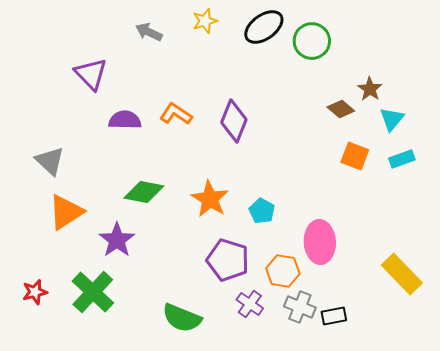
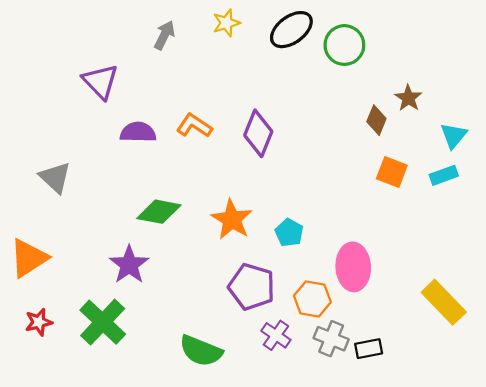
gray arrow: (149, 32) -> (164, 35), turned 92
brown diamond: (341, 109) -> (376, 120), turned 72
cyan triangle: (392, 119) -> (454, 136), moved
orange triangle: (66, 212) -> (29, 258), moved

